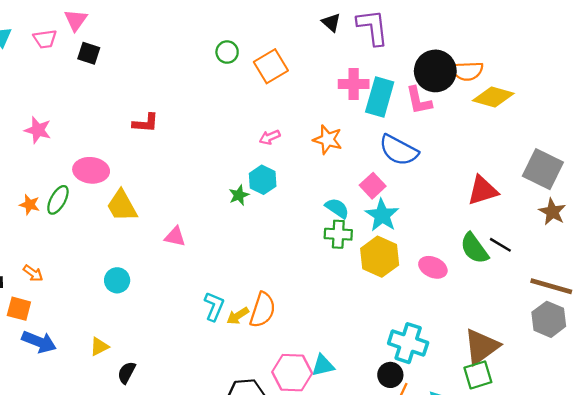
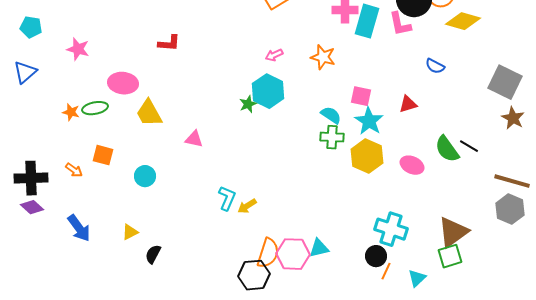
blue semicircle: (399, 150) -> (435, 66), moved, size x0.6
cyan hexagon: (263, 180) -> (268, 91), size x1.4
pink square: (373, 186) -> (361, 96), turned -35
red triangle: (483, 190) -> (408, 104), moved, size x0.7
green ellipse: (58, 200) -> (95, 108), turned 50
orange square: (19, 309) -> (103, 155), moved
orange semicircle: (263, 310) -> (268, 253), moved
blue arrow: (39, 342) -> (79, 228), turned 32

